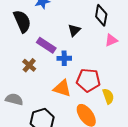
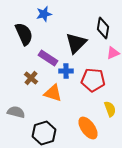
black triangle: (74, 30) -> (76, 43), size x1.6
red pentagon: (88, 80) -> (93, 80), moved
orange triangle: (62, 88) -> (53, 93), moved

